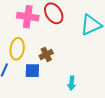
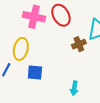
brown cross: (46, 54) -> (79, 44), moved

